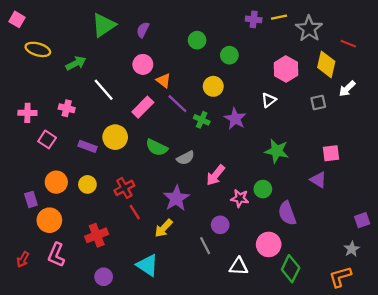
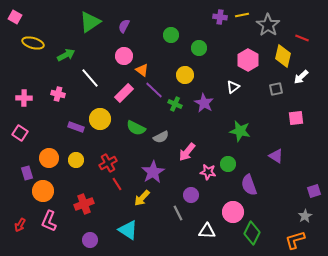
pink square: (47, 139) -> (20, 133), moved
pink square: (331, 153) -> (296, 118), moved

